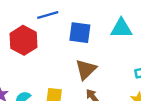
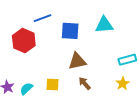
brown triangle: (86, 70) -> (77, 61), turned 36

